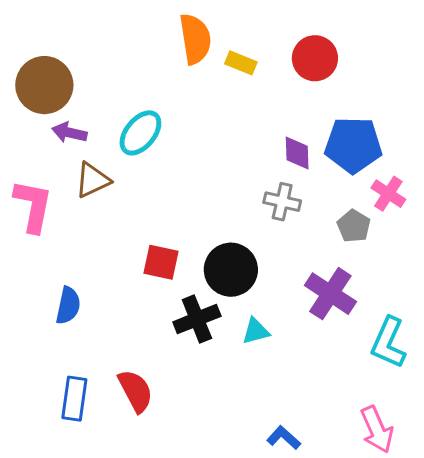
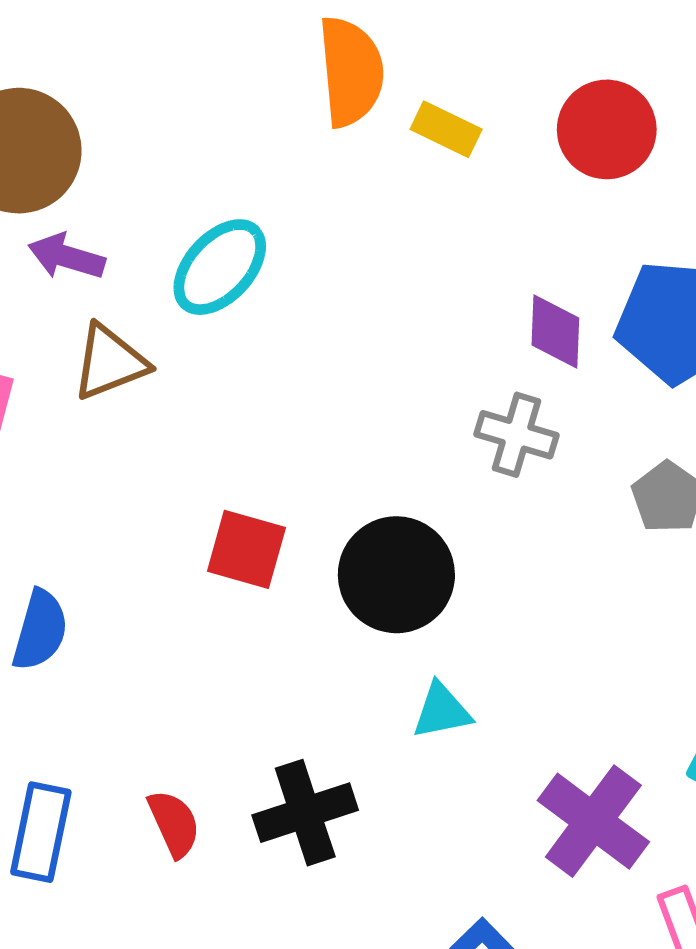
purple cross: (330, 294) -> (593, 821), moved
black cross: (197, 319) -> (305, 813), moved
red semicircle: (136, 391) -> (174, 824), size x0.7

